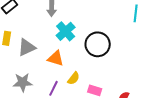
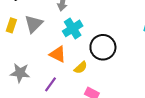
gray triangle: (27, 47) -> (34, 24), moved, turned -30
yellow semicircle: (74, 78) -> (81, 68), moved

